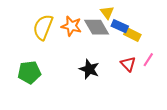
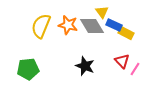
pink line: (148, 60) -> (135, 69), moved

